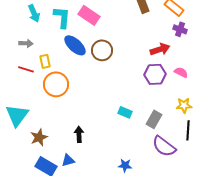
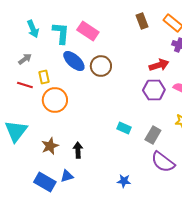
gray arrow: (26, 43) -> (25, 59), turned -40
brown star: (39, 137) -> (50, 146), moved

